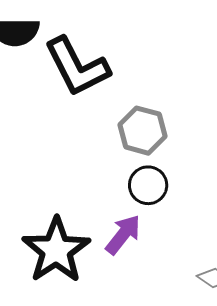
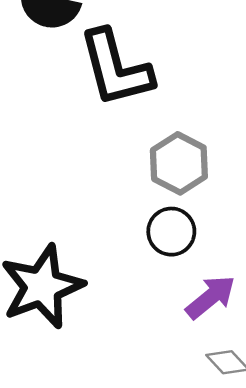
purple arrow: (123, 235) -> (211, 297), moved

